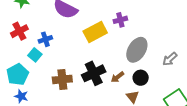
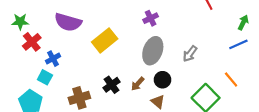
purple cross: (120, 20) -> (151, 18), moved
red cross: (19, 31) -> (32, 42), moved
black cross: (94, 73) -> (112, 85), size x0.7

